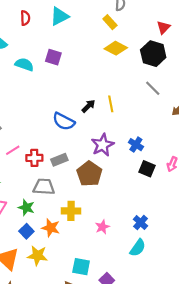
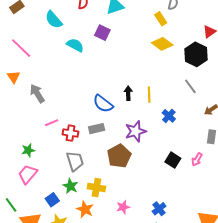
purple square: (53, 57) -> (102, 33), moved
black arrow: (88, 106) -> (128, 93), turned -56
blue cross: (136, 145) -> (169, 116), moved
gray rectangle: (59, 160) -> (97, 129), moved
gray trapezoid: (44, 187) -> (75, 161), turned 60
green star: (26, 208) -> (70, 186), moved
orange star: (51, 228) -> (85, 209), moved

